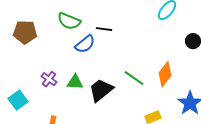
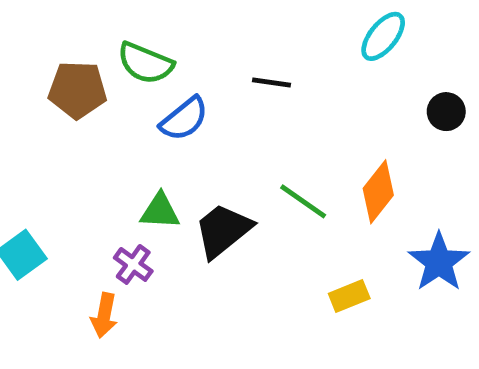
black line: (104, 29) -> (272, 82), moved
brown pentagon: (25, 32) -> (77, 90), moved
purple cross: (49, 79) -> (133, 264), moved

